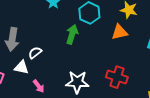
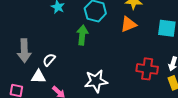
red cross: (117, 77) -> (147, 69), moved

